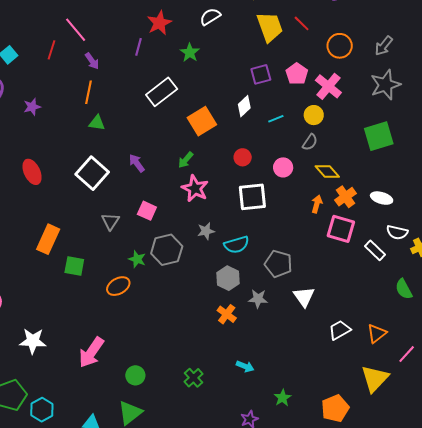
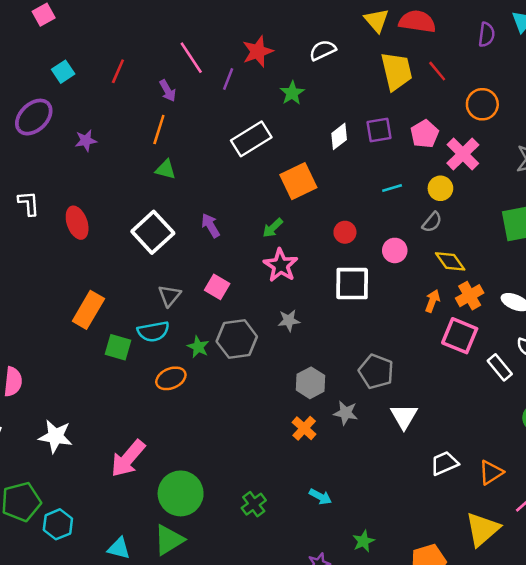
pink line: (76, 30) -> (191, 58), moved
white diamond: (244, 106) -> (339, 136), moved
cyan semicircle: (237, 245) -> (153, 332), moved
green circle: (135, 375) -> (181, 493), size x1.8

